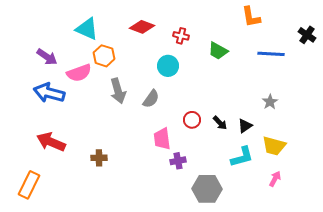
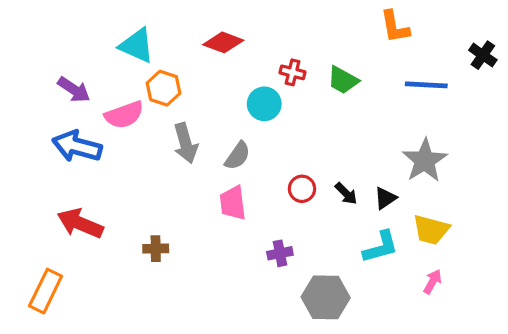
red cross: (181, 36) -> (293, 72), moved
gray star: (270, 102) -> (425, 160), size x1.8
pink trapezoid: (162, 139) -> (233, 203), moved

